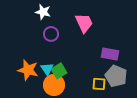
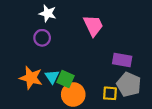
purple circle: (51, 34) -> (42, 38), moved
green square: (59, 71) -> (65, 79), turned -35
orange circle: (54, 85) -> (73, 94), moved

